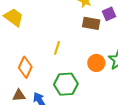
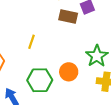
orange circle: (96, 63) -> (69, 72), moved

